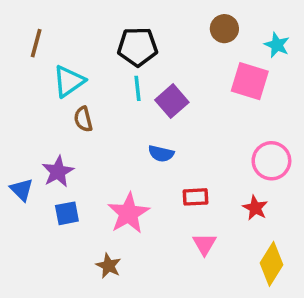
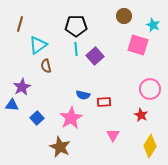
blue semicircle: (161, 154) -> (83, 95), moved
purple star: (58, 172) -> (22, 87), moved
blue triangle: (22, 190) -> (12, 105), turned -40
red rectangle: (195, 197) -> (104, 102), moved
blue square: (67, 213) -> (37, 118), turned -32
brown star: (109, 266) -> (60, 147), size x1.5

